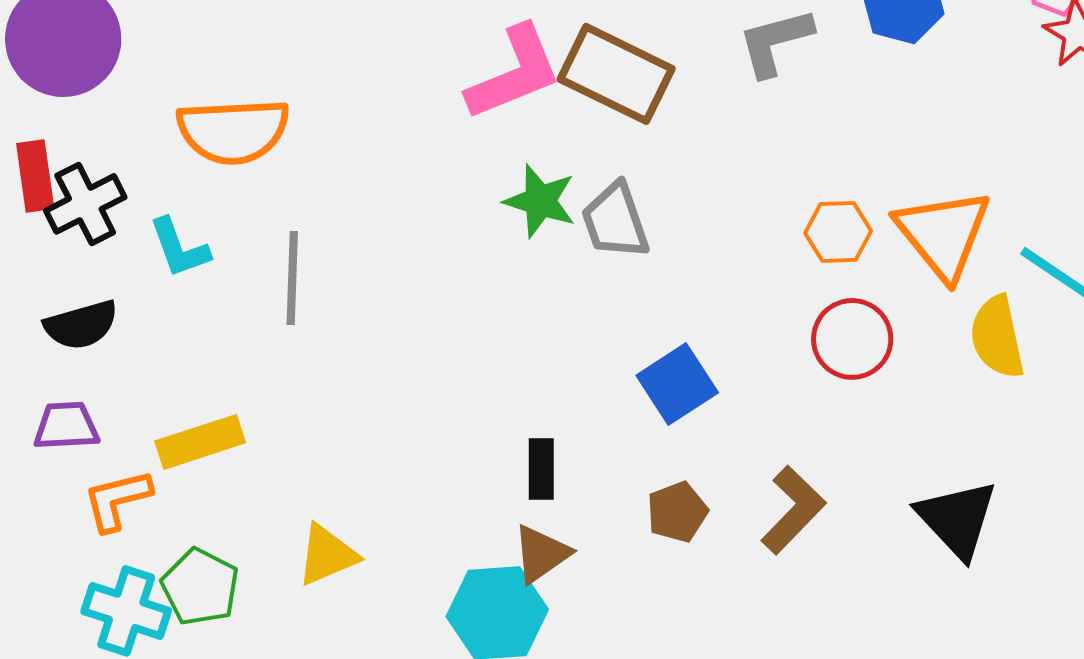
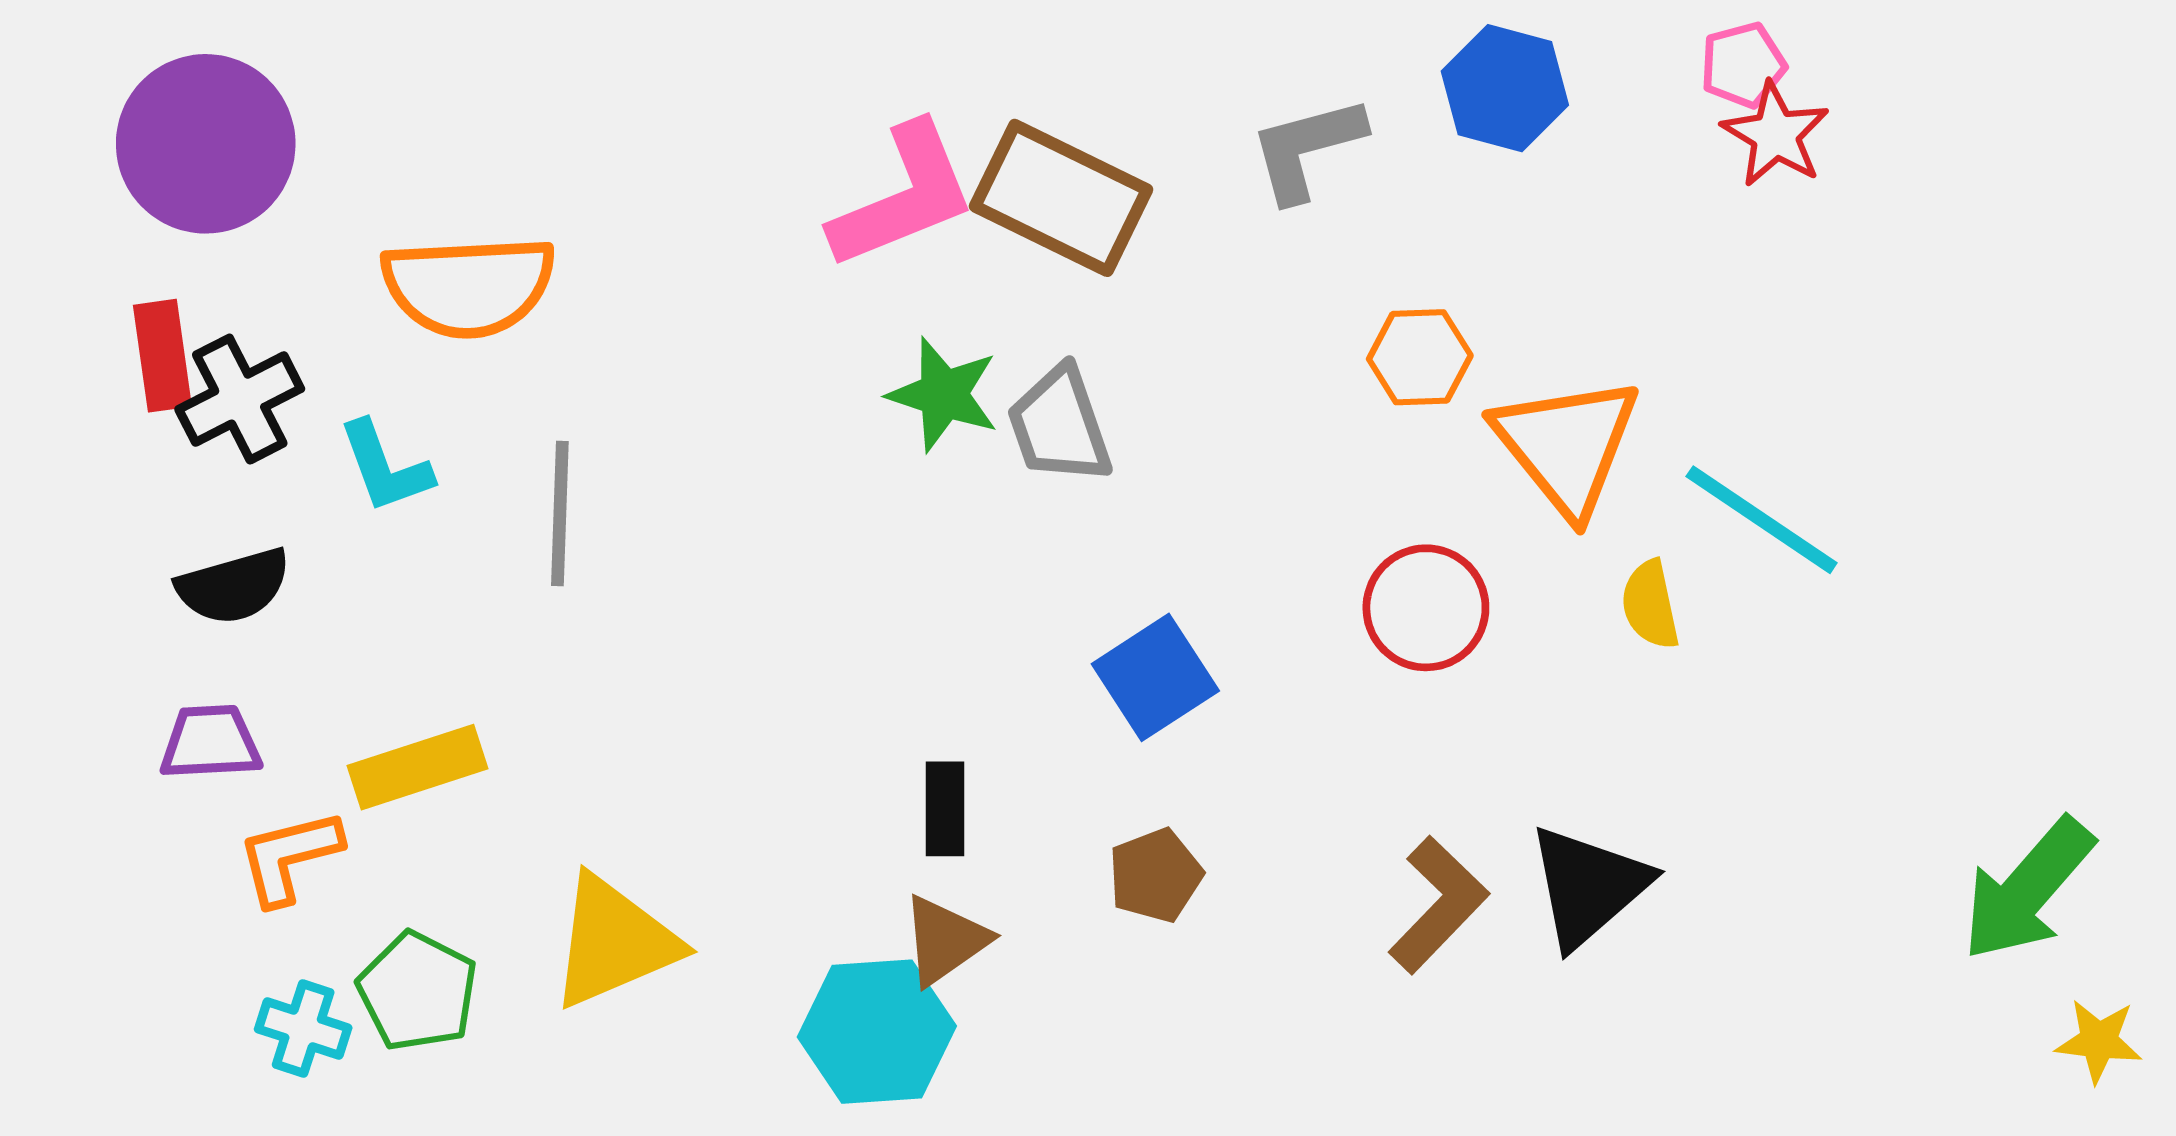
orange hexagon: (838, 232) -> (1420, 357), moved
yellow semicircle: (997, 337) -> (1650, 605), size x0.7
brown L-shape: (793, 510) -> (1438, 905), moved
black triangle: (957, 519) -> (1588, 886), turned 32
yellow triangle: (327, 555) -> (614, 942), size x1.4
cyan cross: (126, 611) -> (303, 1028), size x0.7

